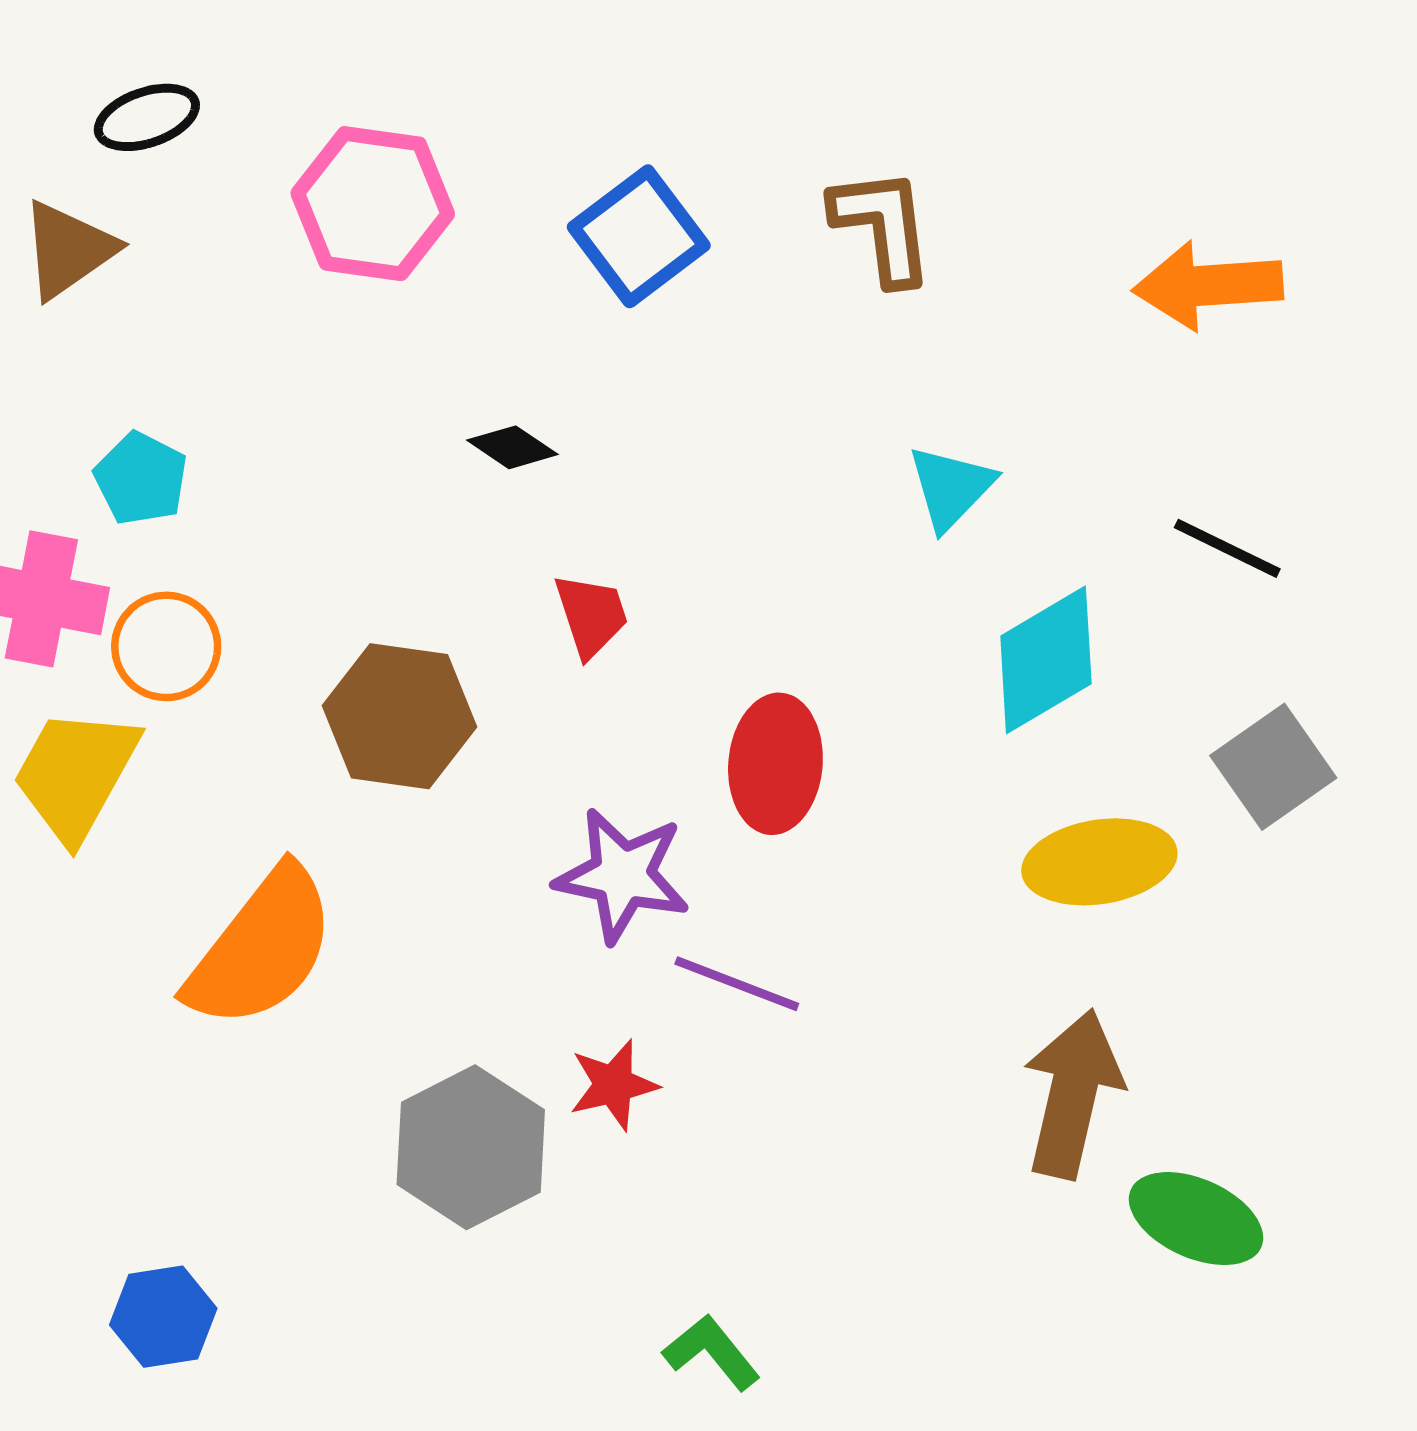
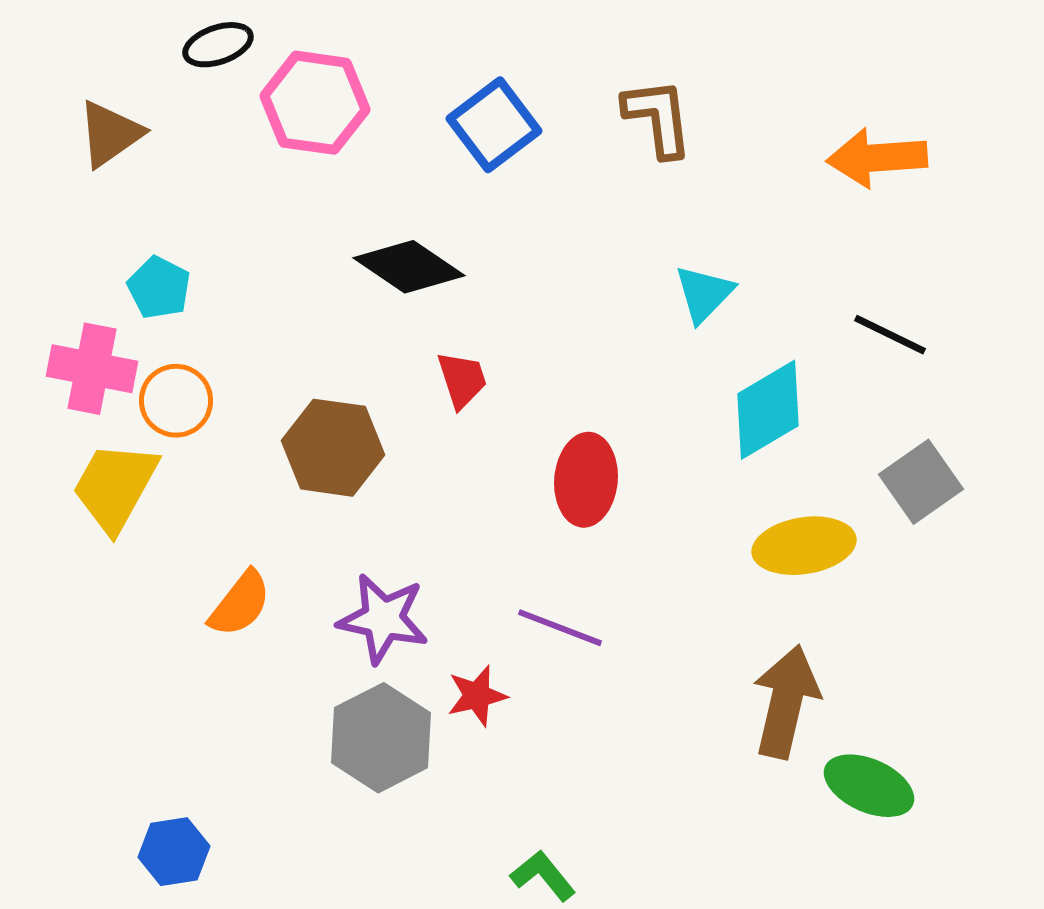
black ellipse: (147, 117) -> (218, 45), moved
black diamond: (512, 447) -> (409, 267), size x1.8
purple star: (622, 875) -> (383, 619), moved
orange semicircle: (261, 948) -> (240, 604), size x0.6

